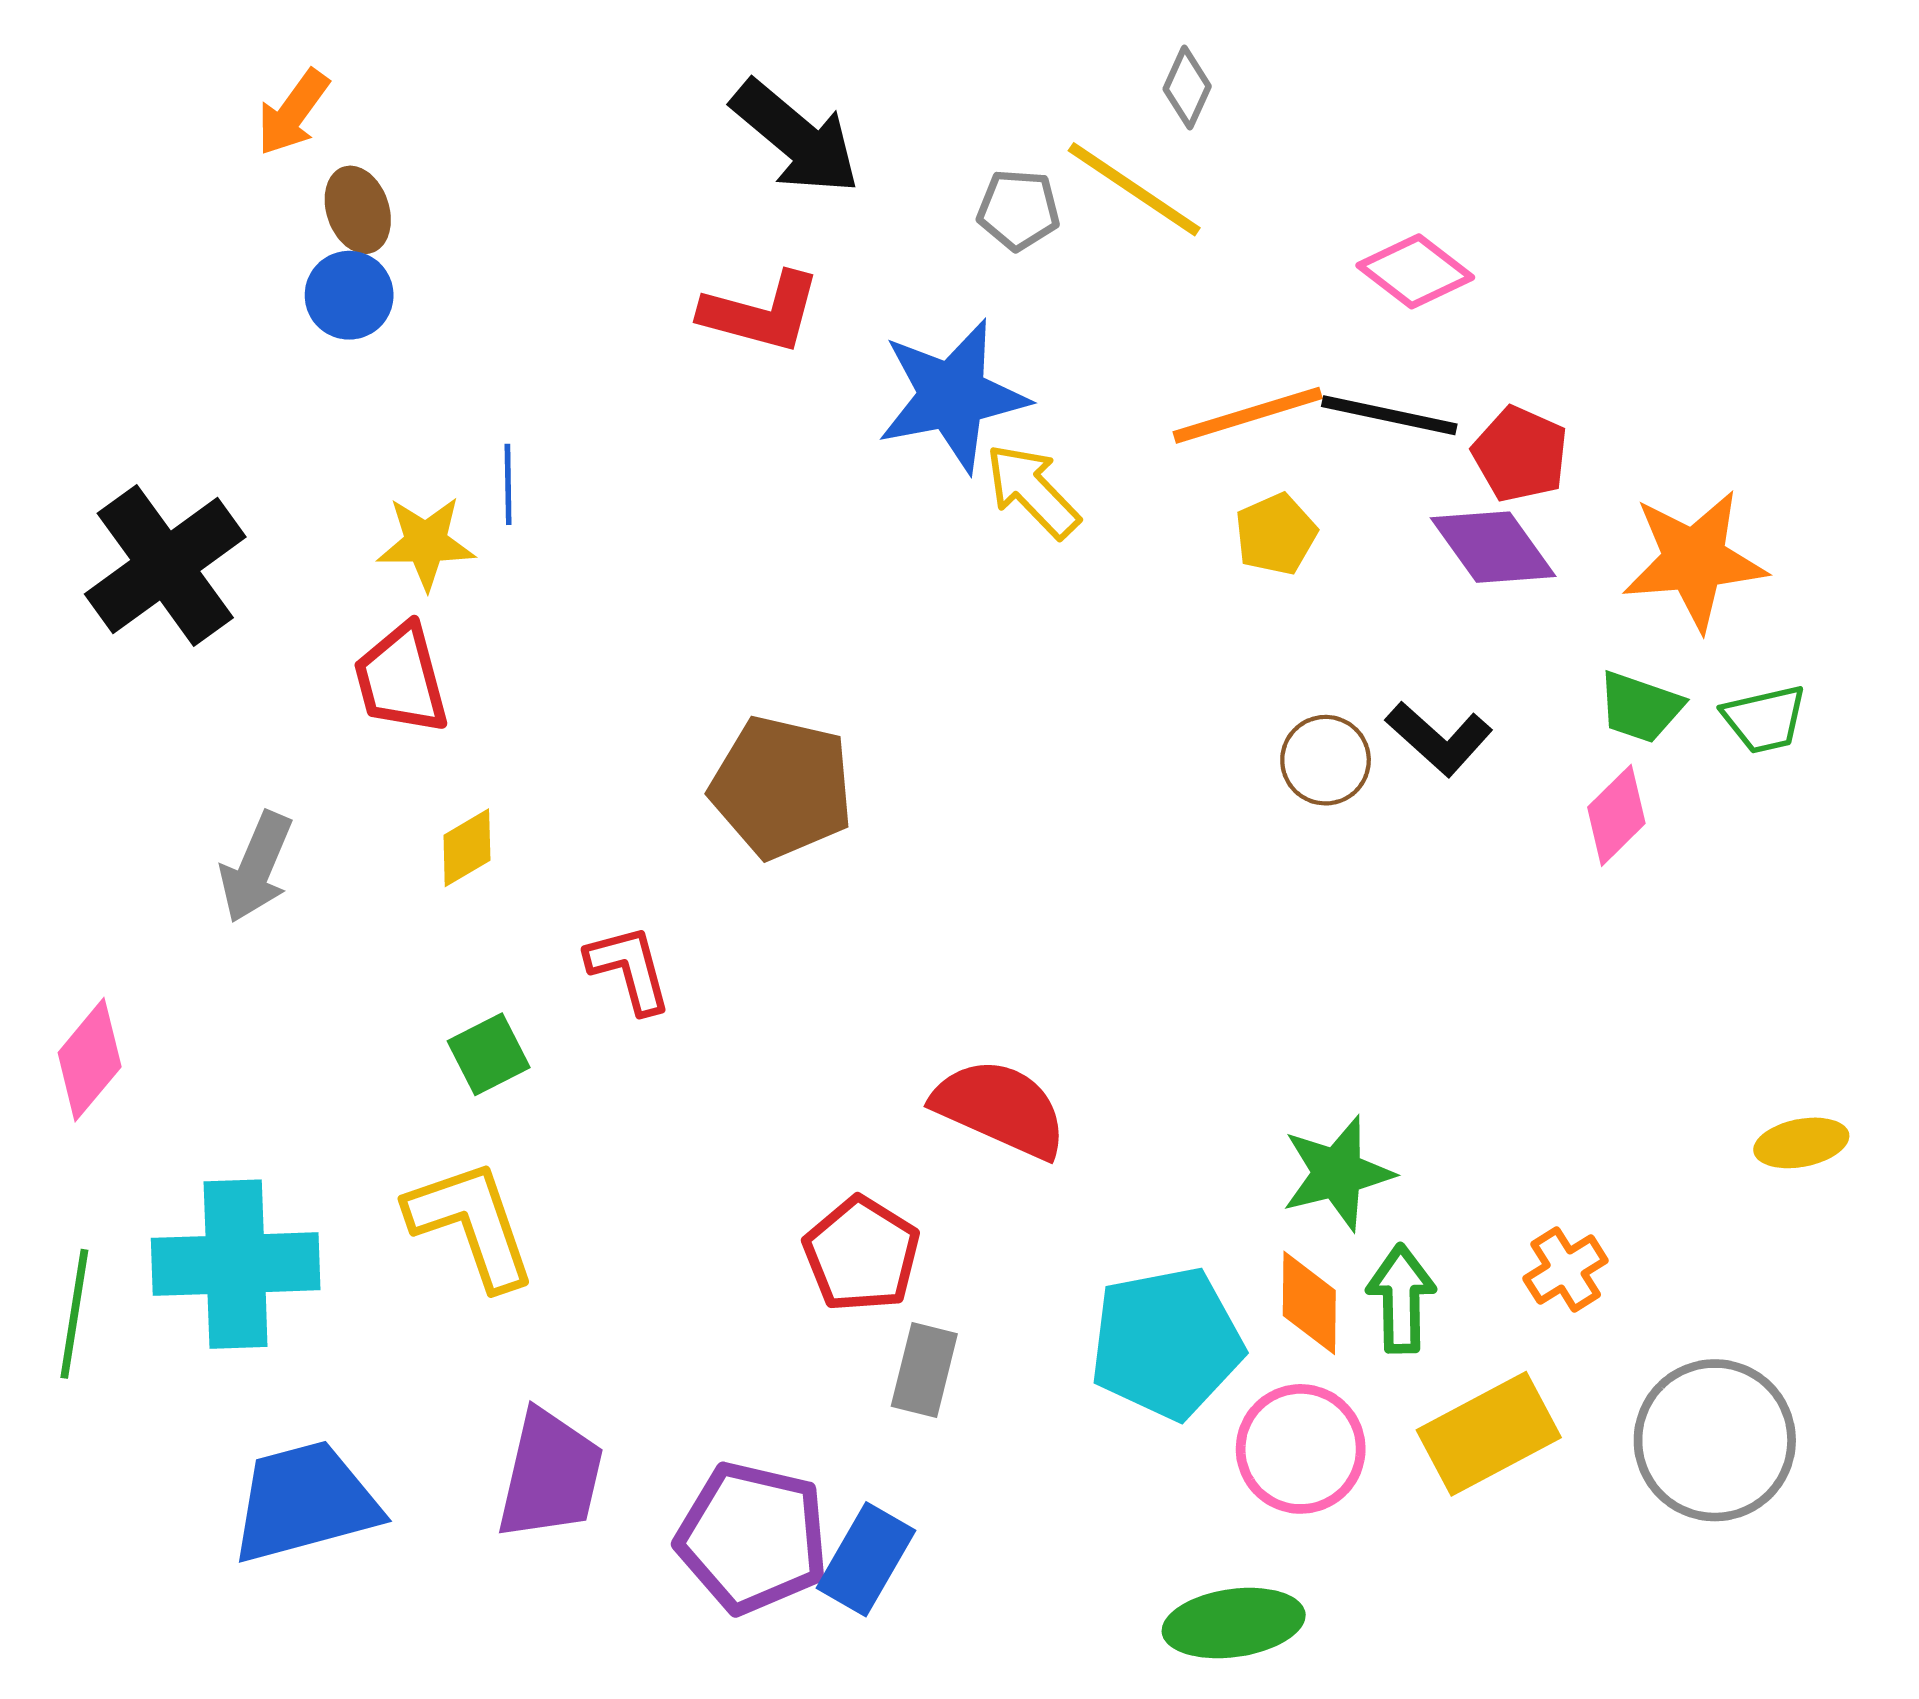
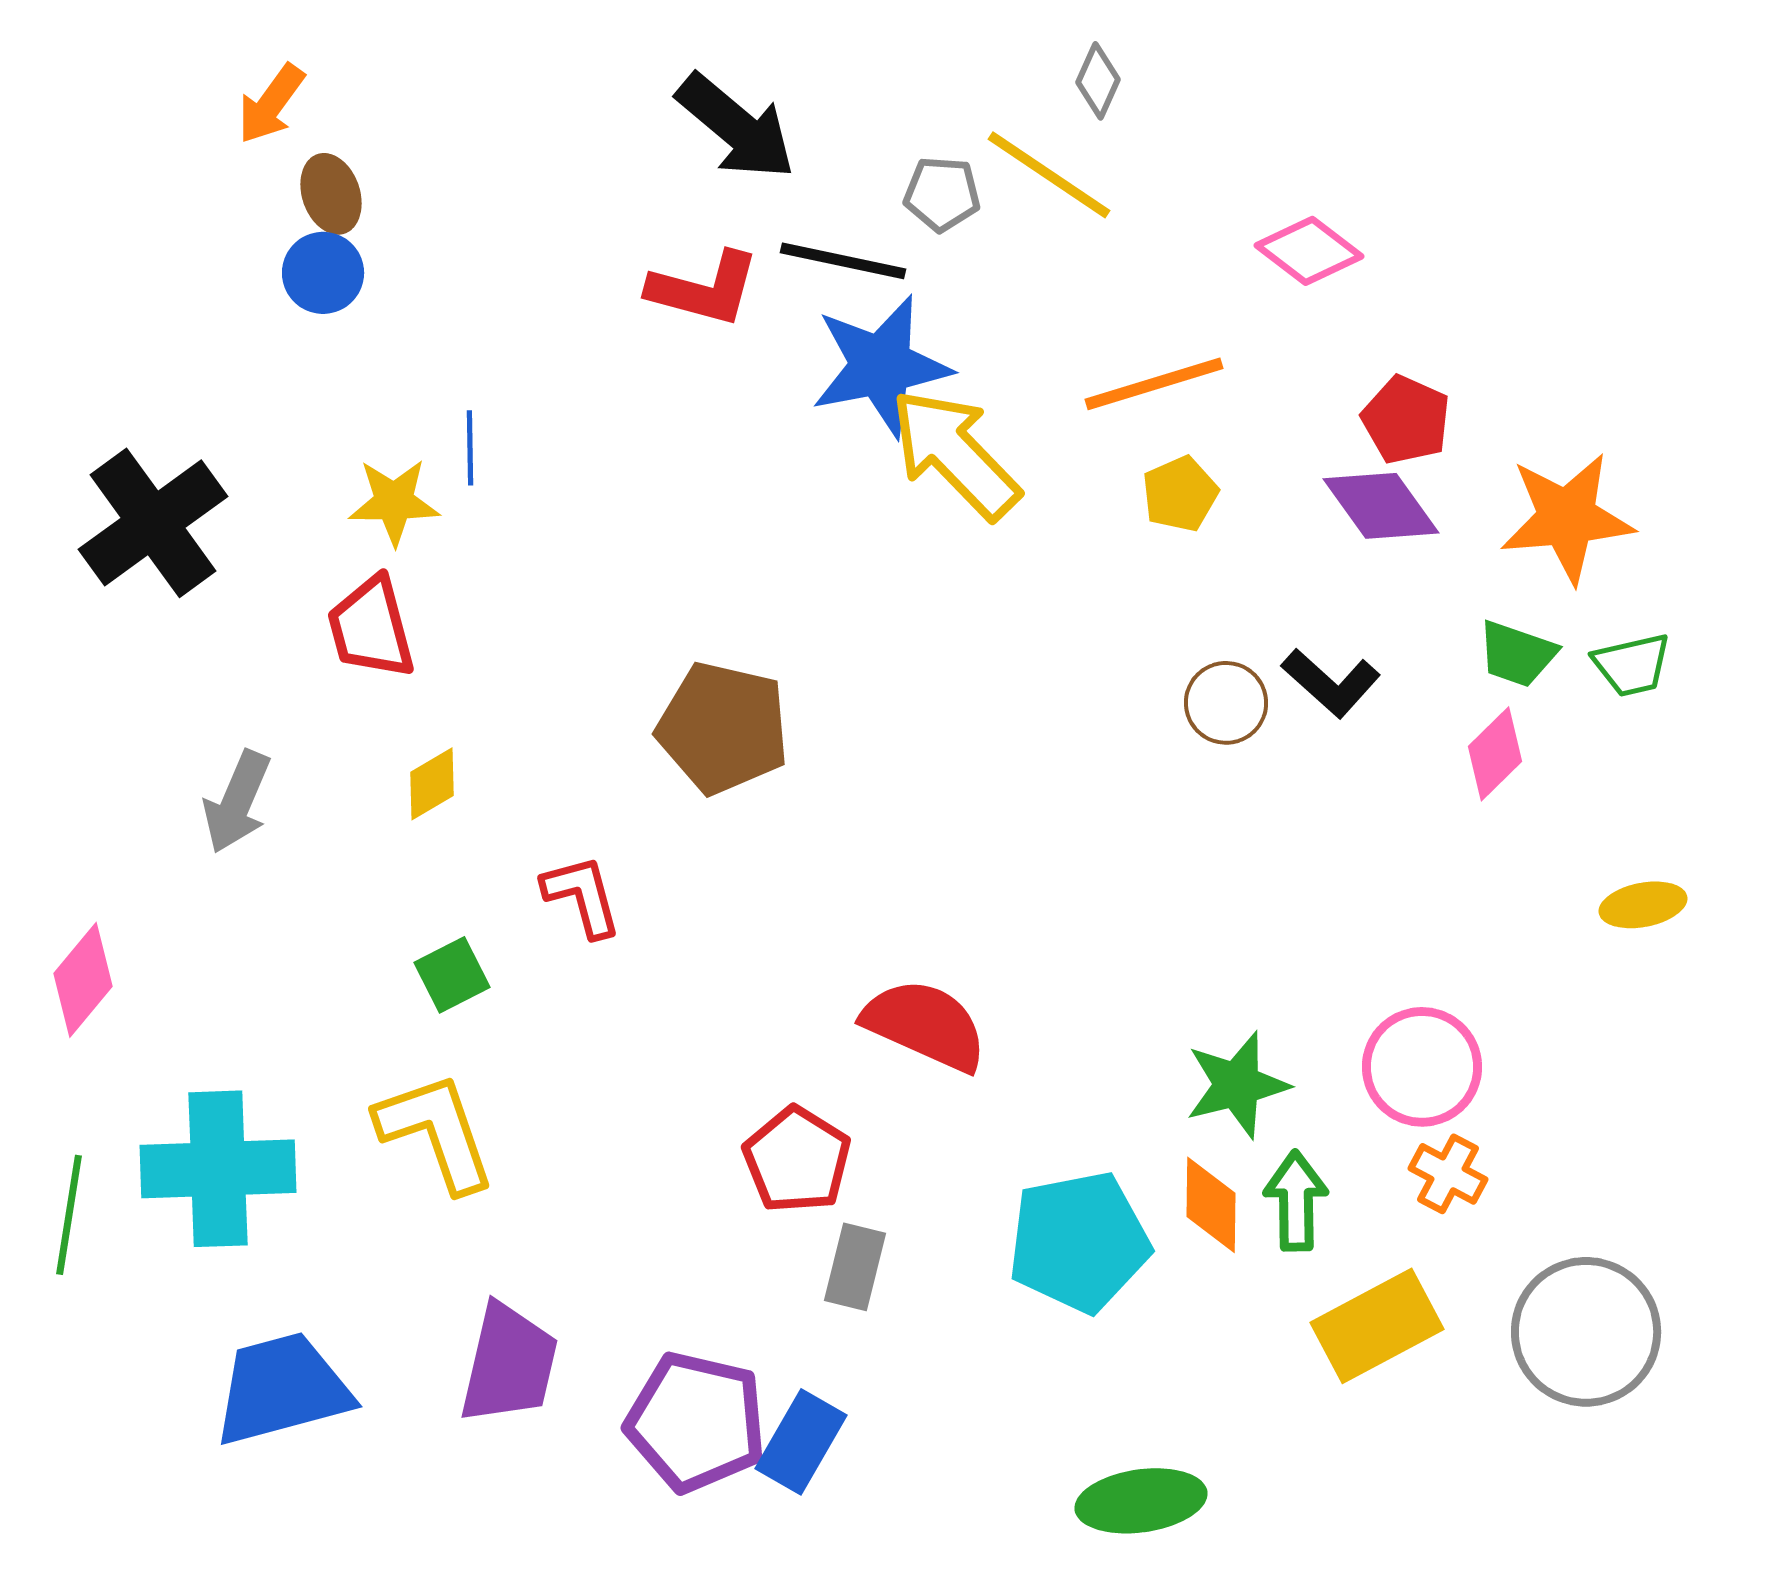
black line: (1389, 415) -> (843, 261), moved
yellow arrow: (1032, 491) -> (955, 454), size x1.5
yellow ellipse: (1801, 1143) -> (1643, 905), moved
orange cross: (1566, 1269) -> (1448, 1174), turned -30
pink circle: (1301, 1449) -> (1422, 1067), moved

